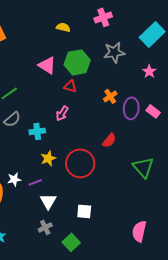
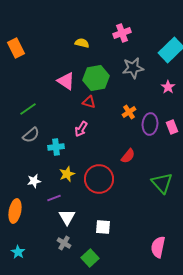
pink rectangle: (153, 111) -> (172, 127), turned 32
white star: (14, 179) -> (34, 181), moved
gray cross: (45, 227) -> (64, 243), turned -32

